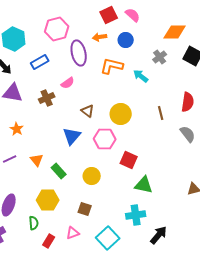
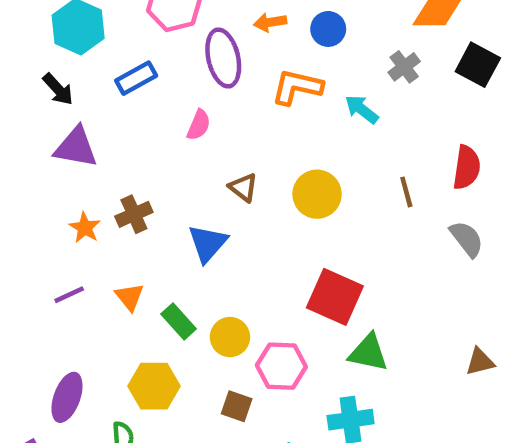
pink semicircle: (68, 83) -> (199, 125), turned -32
brown cross: (47, 98) -> (134, 214), moved
pink hexagon: (105, 139) -> (281, 366), moved
red square: (129, 160) -> (335, 297), size x1.4
yellow circle: (92, 176) -> (230, 337), moved

